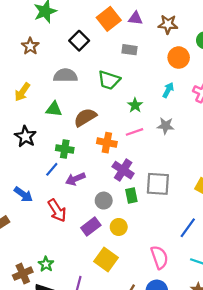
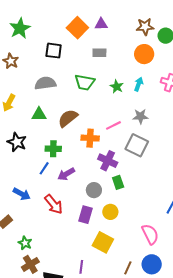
brown star: (168, 24) -> (145, 27), moved
black square: (79, 41) -> (54, 51), turned -30
green star: (135, 105) -> (117, 87), moved
gray square: (158, 184) -> (137, 145), moved, turned 30
purple rectangle: (91, 226) -> (85, 215), turned -30
green star: (46, 264) -> (25, 243), moved

